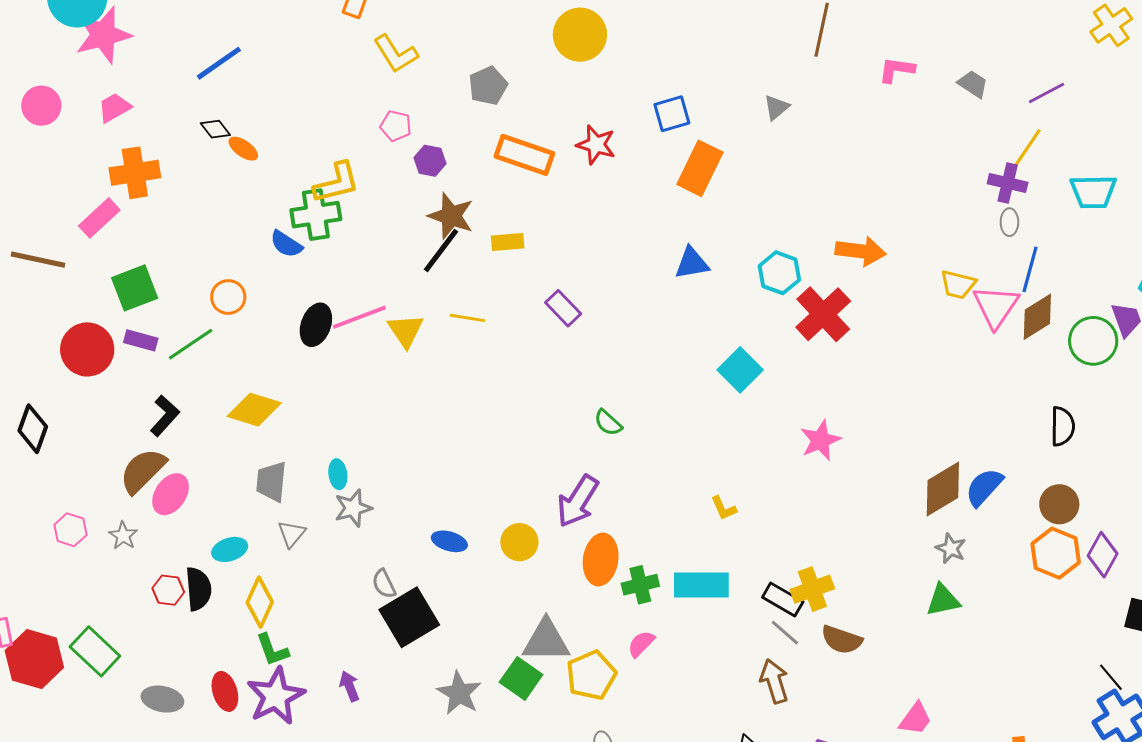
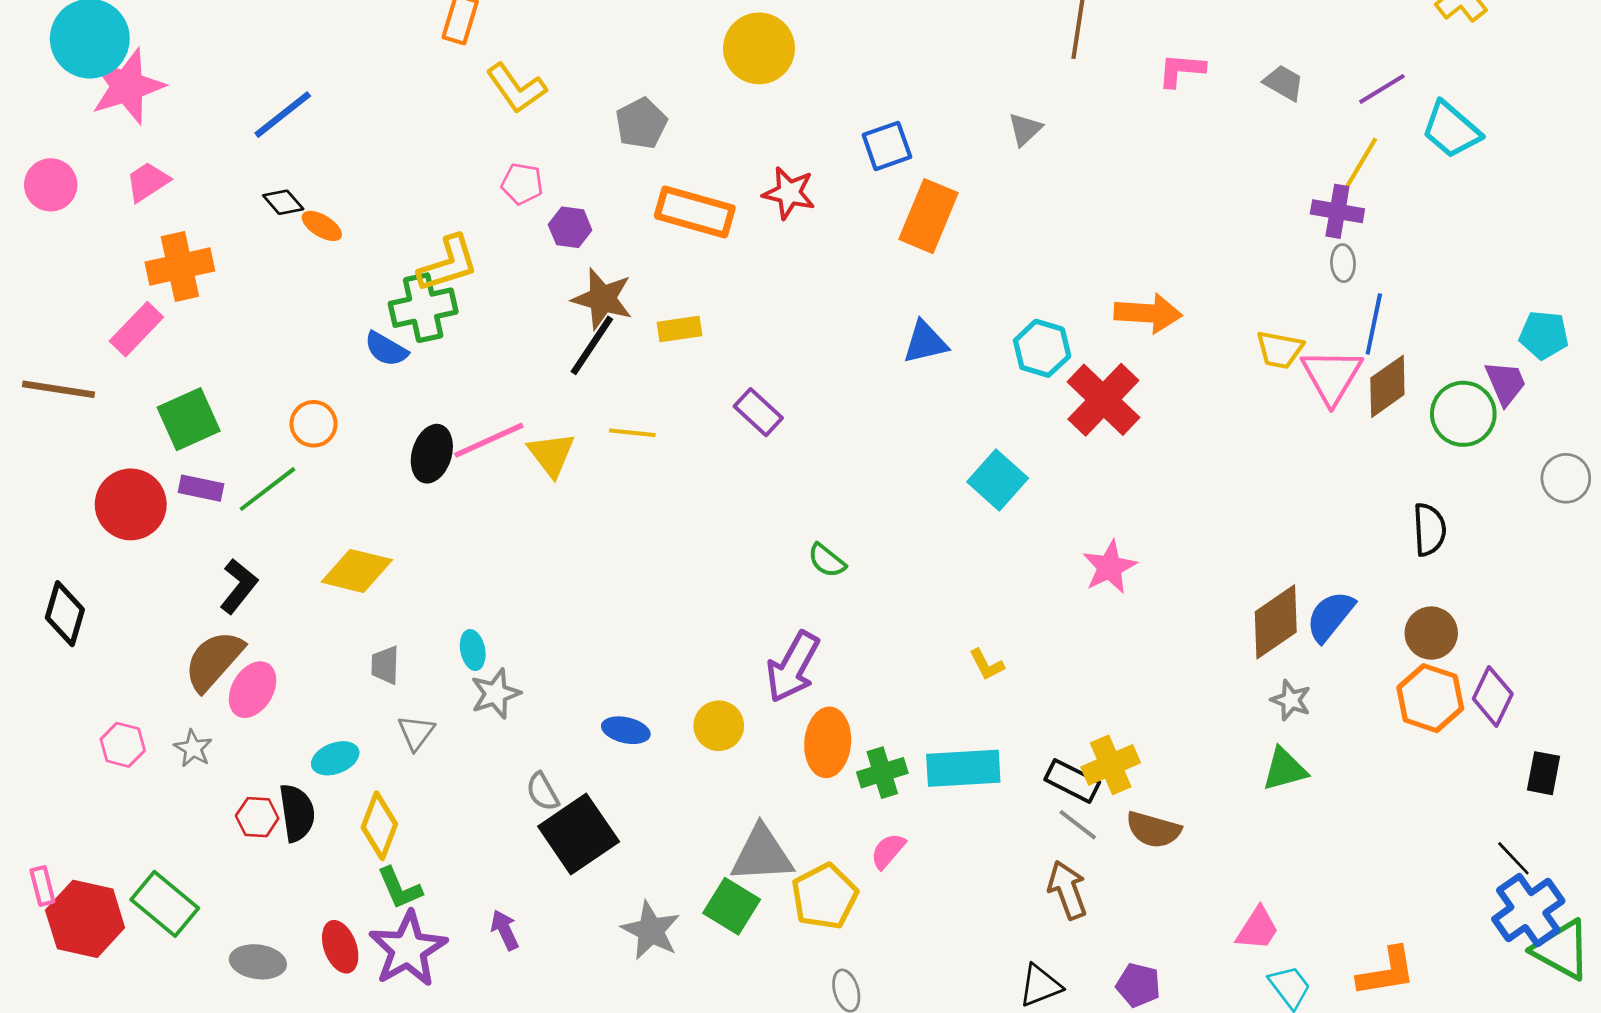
cyan trapezoid: (1093, 192) -> (1451, 130), moved, turned 45
gray trapezoid: (271, 482) -> (385, 665), size x0.7

